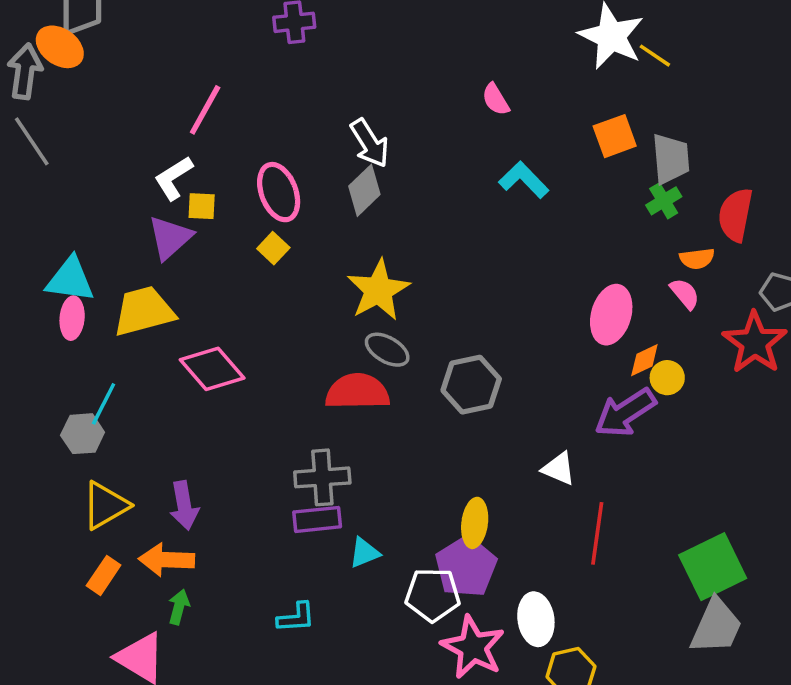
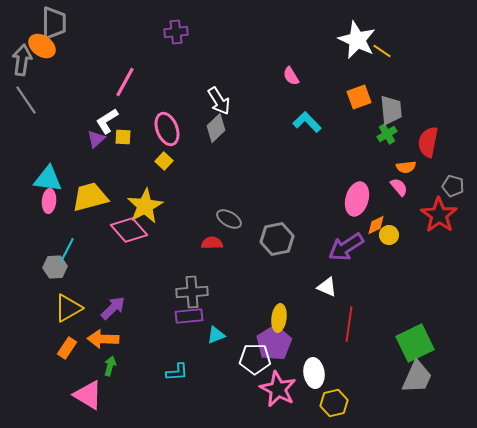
purple triangle: (170, 238) -> (96, 139), moved, size x0.7
yellow star: (378, 290) -> (145, 206), moved
red semicircle: (357, 392) -> (212, 243), size x0.6
purple arrow: (625, 413) -> (346, 247), moved
purple arrow: (184, 505) -> (113, 308), turned -124

